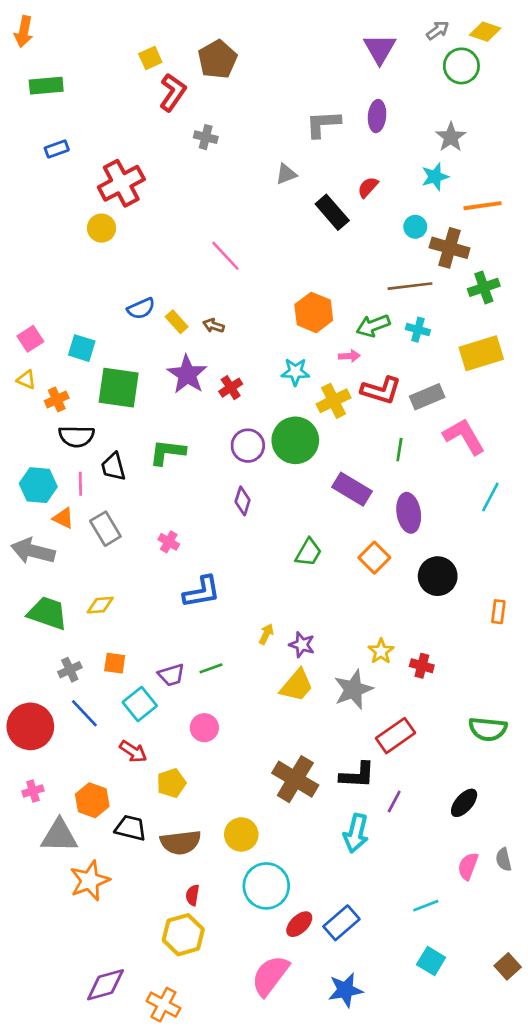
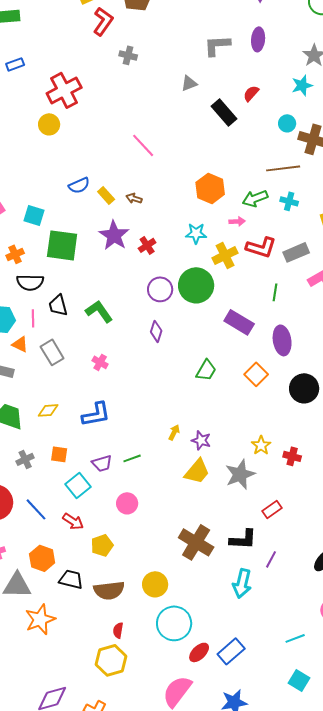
green L-shape: (167, 452) -> (99, 311), moved, turned 48
blue L-shape: (202, 592) -> (96, 414), moved
blue line: (84, 713) -> (36, 509), moved
red rectangle: (395, 736) -> (272, 509), size x0.7

